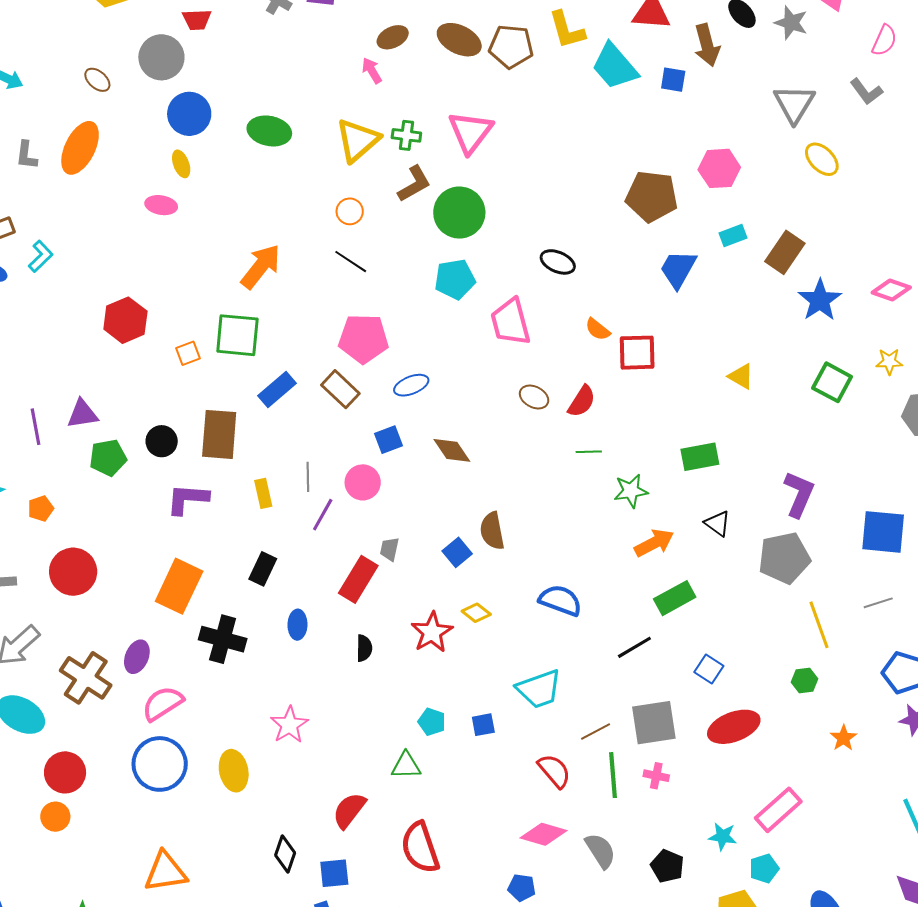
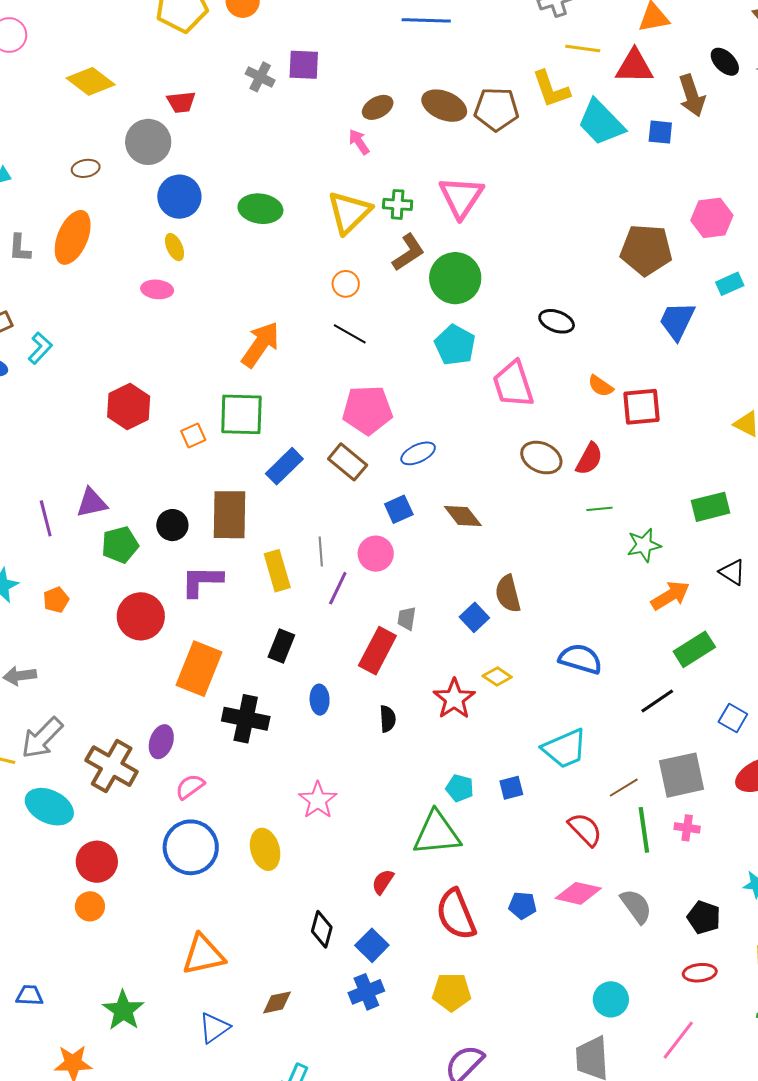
brown ellipse: (97, 80) -> (86, 168), turned -48
cyan pentagon: (455, 279) -> (455, 345), turned -30
brown ellipse: (534, 397) -> (541, 458), size x1.4
yellow rectangle: (263, 493) -> (277, 571), size x1.4
red circle: (73, 572) -> (141, 616), moved
pink semicircle: (163, 703) -> (190, 787), size x0.7
green triangle: (406, 766) -> (437, 833), size x1.6
red semicircle: (349, 810) -> (383, 882), size x0.7
blue square: (334, 873) -> (372, 945), turned -36
blue pentagon: (522, 888) -> (522, 905), moved

